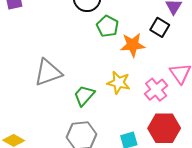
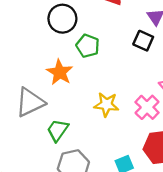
orange star: (133, 45) -> (60, 72), moved, turned -30
green trapezoid: (84, 96) -> (58, 130), moved

